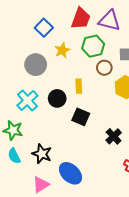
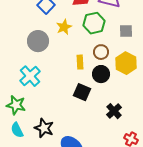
brown circle: (104, 68) -> (101, 52), moved
black circle: (57, 98) -> (101, 74), moved

